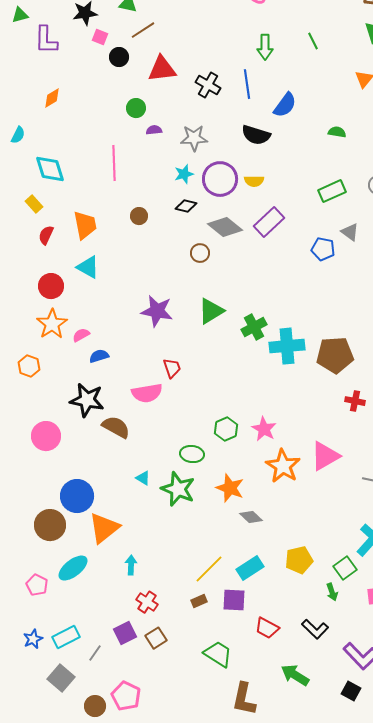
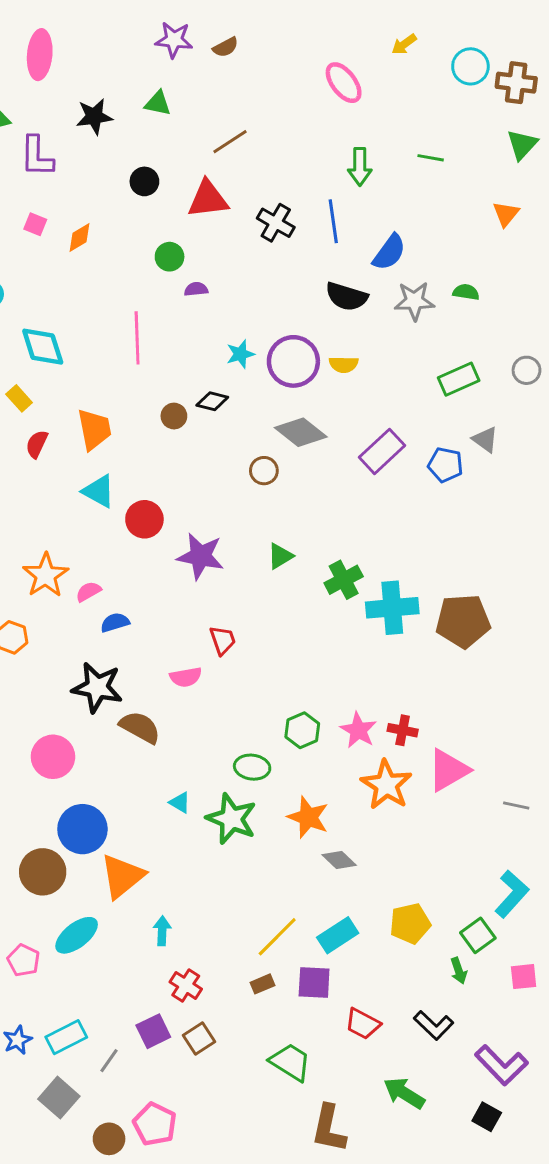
brown line: (143, 30) -> (230, 142), moved
pink square: (100, 37) -> (35, 224), moved
green line: (313, 41) -> (431, 158), turned -54
orange diamond: (52, 98) -> (80, 238), moved
gray star: (194, 138) -> (414, 301), moved
black diamond: (186, 206) -> (212, 401), moved
purple rectangle: (269, 222) -> (382, 451), moved
red circle: (51, 286) -> (144, 519), moved
green triangle: (211, 311) -> (280, 556), size x0.7
pink semicircle: (147, 393) -> (186, 677), size x0.7
red cross: (355, 401) -> (403, 730), moved
pink circle: (46, 436) -> (53, 757), moved

